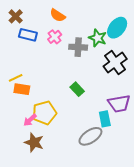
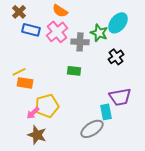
pink cross: (55, 37) -> (57, 32), size x1.5
black cross: (115, 63) -> (116, 57), size x0.7
green rectangle: (77, 89) -> (74, 71), moved, turned -40

